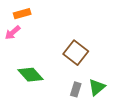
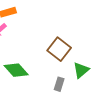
green triangle: (97, 87) -> (81, 70), moved

